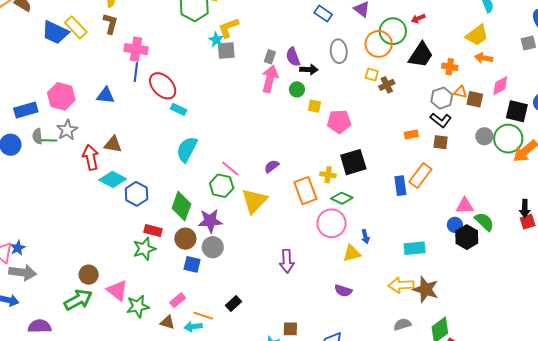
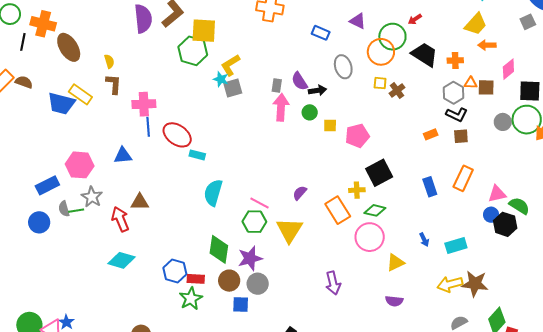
black trapezoid: (421, 55) -> (424, 54), turned -80
orange rectangle: (420, 175) -> (463, 178), moved
cyan diamond: (113, 179) -> (121, 260), moved
blue hexagon: (136, 194) -> (175, 271), moved
blue arrow: (365, 237) -> (424, 240), moved

